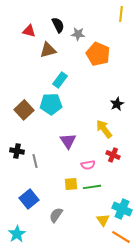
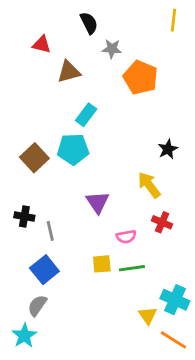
black semicircle: (58, 25) -> (89, 23), moved
blue square: (29, 199) -> (44, 270), moved
gray semicircle: (56, 215) -> (37, 305), moved

